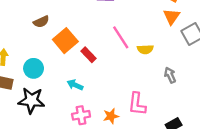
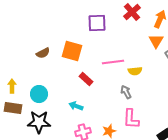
pink line: (121, 37) -> (113, 62), turned -60
orange square: (65, 41) -> (72, 51), moved, turned -30
gray arrow: (170, 75) -> (126, 92), moved

